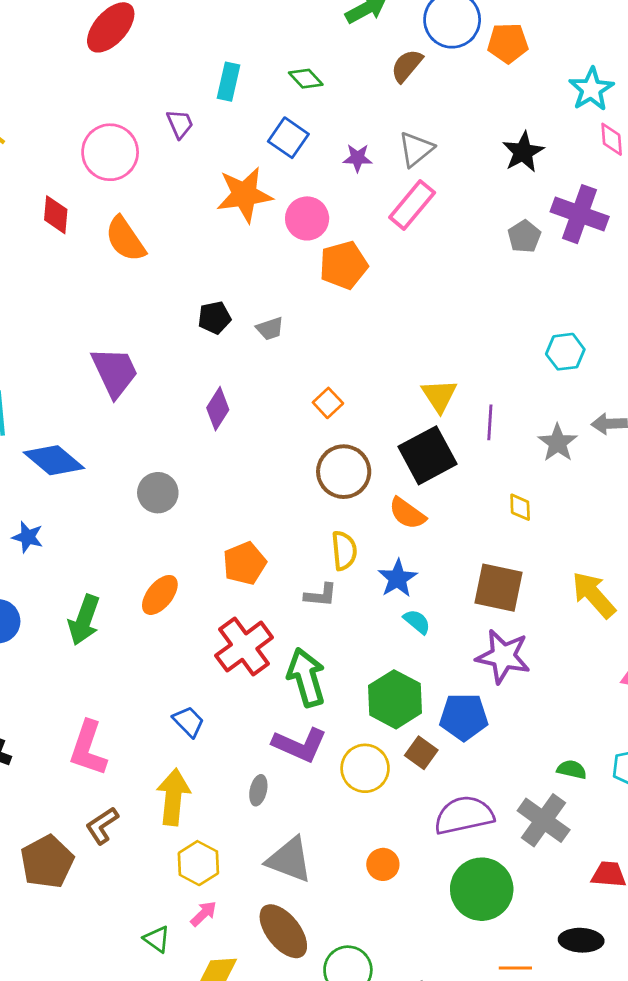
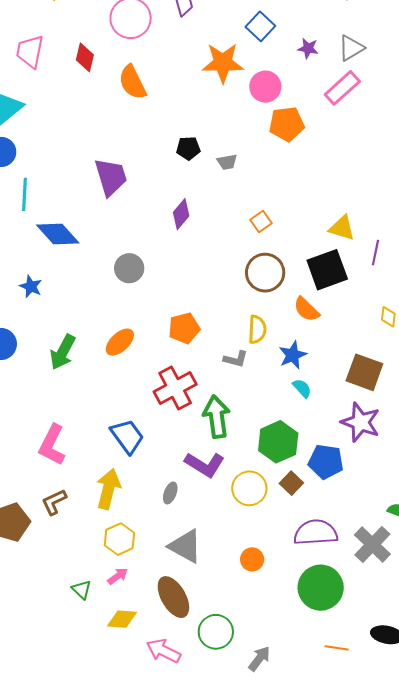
yellow triangle: (439, 396) -> (342, 228), turned -48
blue trapezoid: (189, 722) -> (127, 436), size x1.5

